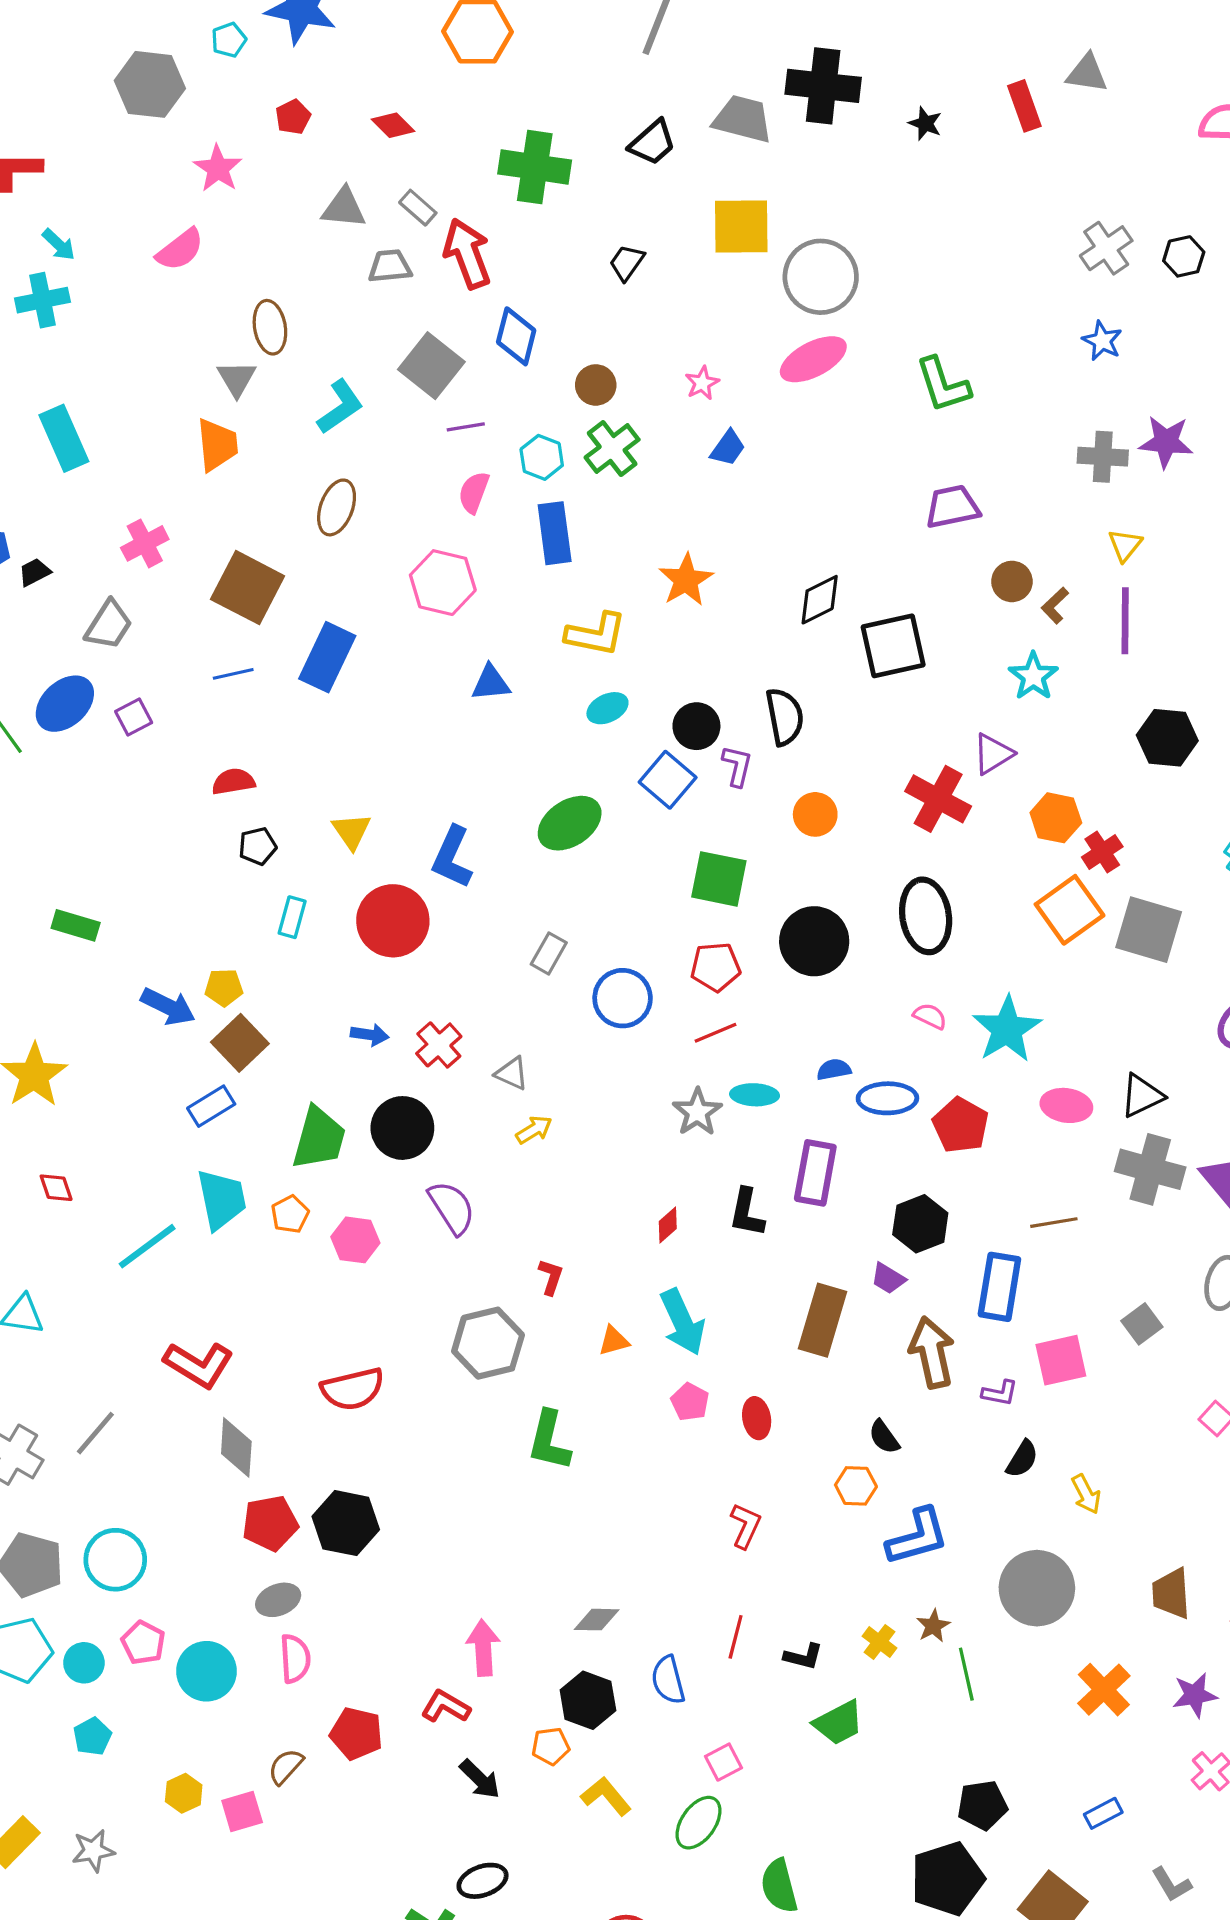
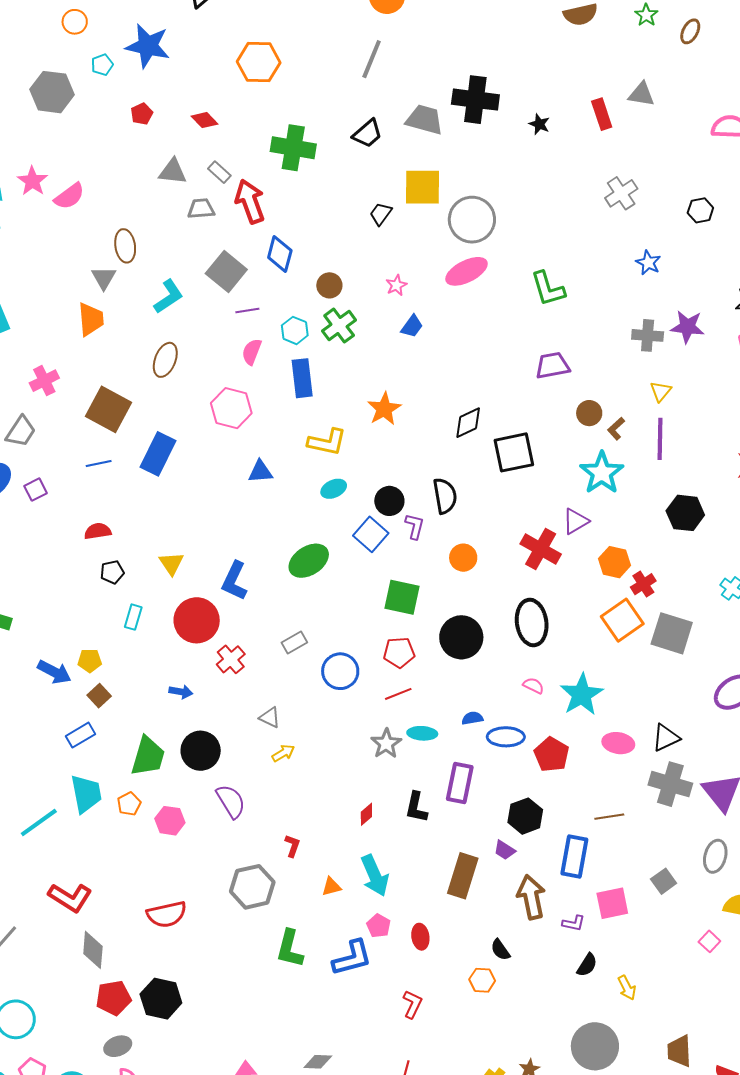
pink star: (218, 168) -> (32, 181), moved
gray cross: (1106, 248) -> (621, 193), moved
black trapezoid: (627, 263) -> (381, 214), moved
cyan star: (1033, 676) -> (602, 473), size x1.4
gray rectangle: (549, 953) -> (294, 642), turned 30
brown square: (240, 1043) -> (99, 696), size x0.7
red cross: (439, 1045) -> (231, 659), moved
blue L-shape: (918, 1537) -> (352, 958), moved

